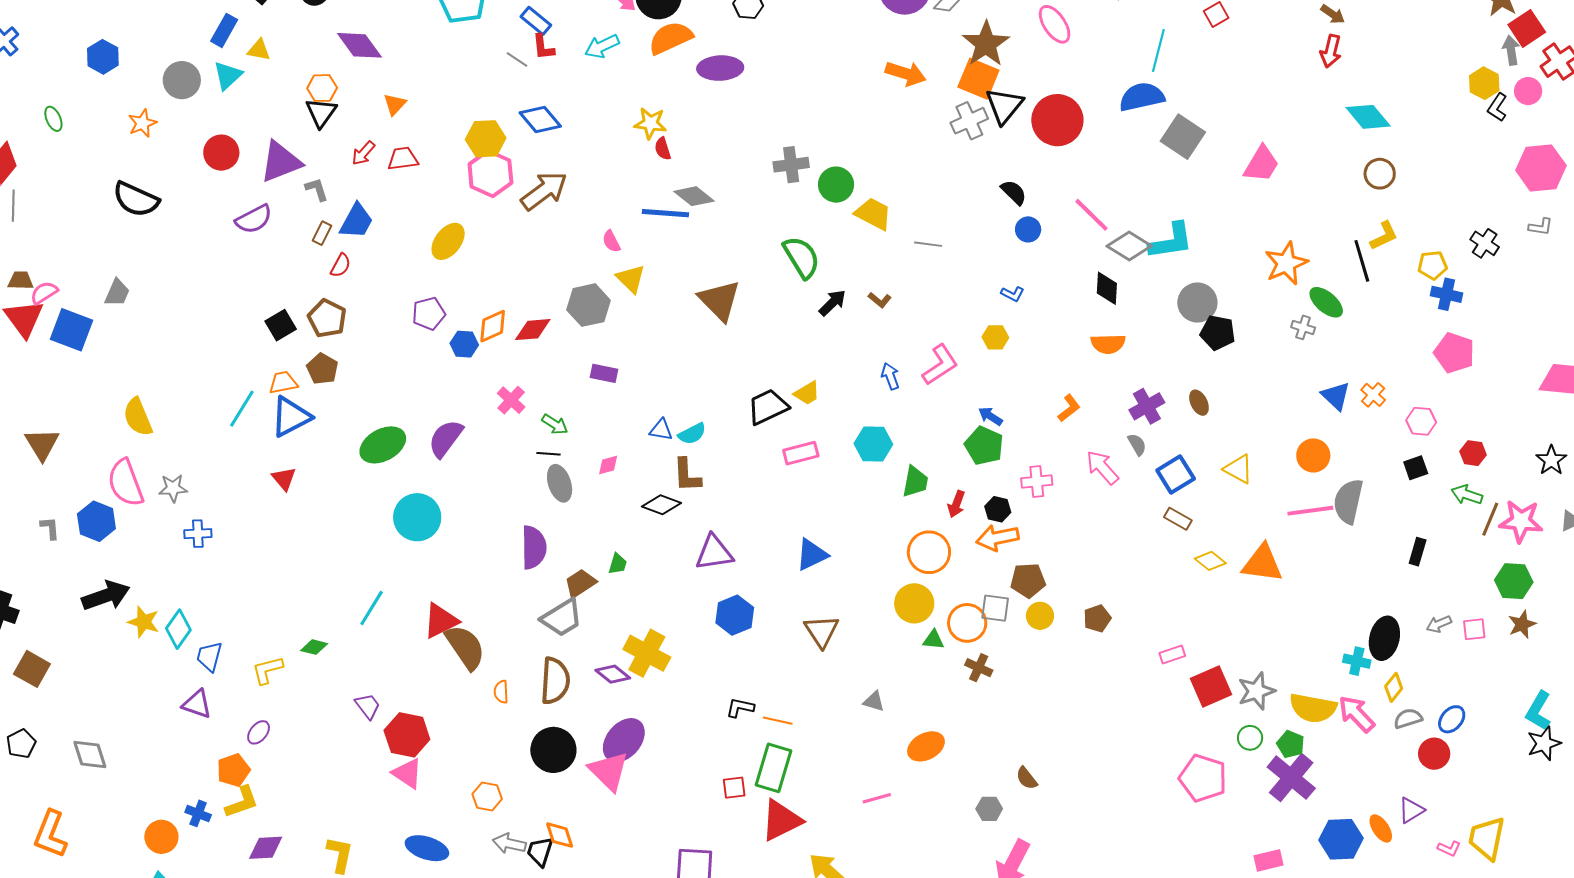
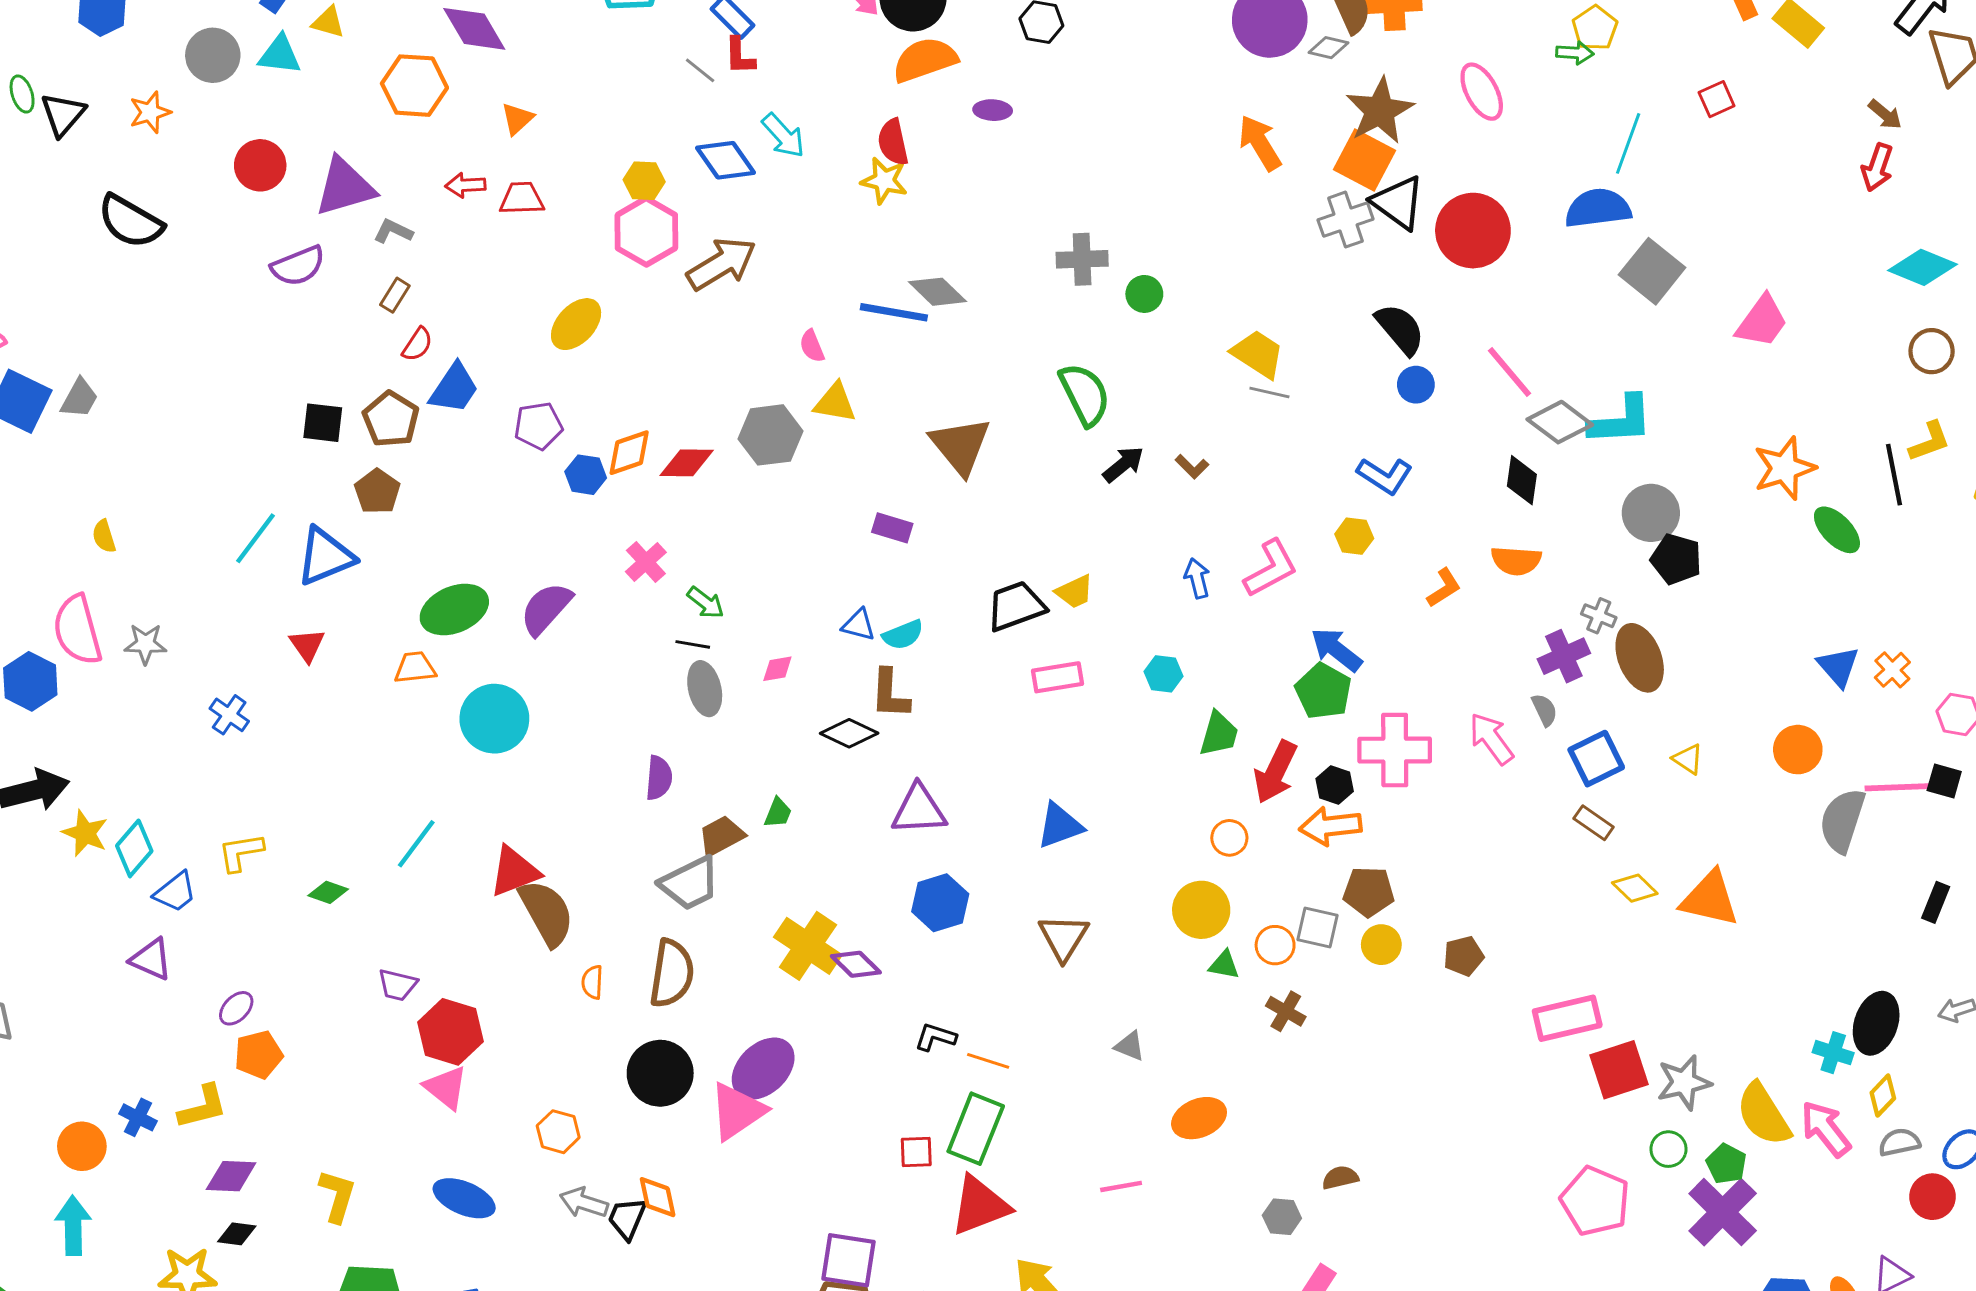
cyan arrow: (602, 46) -> (783, 136), moved, turned -112
purple ellipse: (720, 68) -> (993, 110), size x0.6
orange arrow: (906, 74) -> (1260, 143), turned -144
cyan triangle: (228, 75) -> (280, 55), turned 44
orange hexagon: (322, 88) -> (414, 86), size x1.5
black triangle: (1004, 106) -> (1398, 203), turned -39
black triangle: (321, 113) -> (63, 114), moved
cyan diamond: (1368, 117) -> (1922, 267), turned -33
yellow hexagon: (486, 139) -> (644, 181), size x0.7
red semicircle: (663, 149) -> (893, 142), moved, size x1.4
red arrow: (363, 153) -> (465, 185), turned 40
green circle: (836, 185) -> (1144, 294), size x0.7
gray L-shape: (317, 189) -> (393, 231), turned -52
black semicircle: (1014, 192) -> (1400, 329), size x1.4
yellow trapezoid: (873, 214) -> (1258, 354), moved
blue trapezoid: (356, 221) -> (454, 388), moved
yellow triangle: (631, 279) -> (835, 403), turned -40
gray trapezoid: (117, 293) -> (79, 398), moved
blue L-shape: (1012, 294) -> (1385, 476), size x1.6
black square: (281, 325) -> (323, 423), turned 32
gray cross: (1303, 327) -> (1599, 616), moved
purple rectangle: (604, 373) -> (892, 528), moved
orange trapezoid: (283, 383) -> (415, 668), moved
brown ellipse: (1199, 403) -> (1640, 658), size x1.8
orange L-shape: (1069, 408) -> (1444, 588), moved
blue arrow: (990, 416) -> (1336, 650), size x1.5
yellow semicircle: (138, 417) -> (104, 536), size x0.6
cyan hexagon: (873, 444) -> (1163, 674), size x0.7
black square: (1416, 468) -> (1944, 781), turned 30
yellow triangle: (1238, 469) -> (1688, 759), size x0.7
pink cross: (1037, 481) -> (1395, 750), size x1.6
red arrow: (956, 504) -> (1275, 772), size x1.6
pink line: (1310, 511) -> (1898, 787), moved
blue cross: (198, 534) -> (229, 715), moved, turned 32
purple semicircle: (534, 547) -> (659, 778), size x0.7
orange circle: (929, 552) -> (1229, 838), size x0.6
orange circle: (967, 623) -> (1275, 945), size x0.7
pink rectangle: (1172, 655) -> (1567, 1018), size x1.8
blue trapezoid: (209, 656) -> (175, 892), turned -148
yellow L-shape: (267, 670) -> (241, 852), moved
purple diamond: (613, 674) -> (856, 964), moved
purple trapezoid: (368, 706) -> (397, 985), turned 136
yellow semicircle: (1313, 708) -> (1763, 1114), turned 42
orange pentagon: (233, 770) -> (259, 1055), moved
pink triangle: (609, 771) -> (737, 1111), turned 36
brown semicircle: (1027, 778) -> (1340, 1178), turned 110

